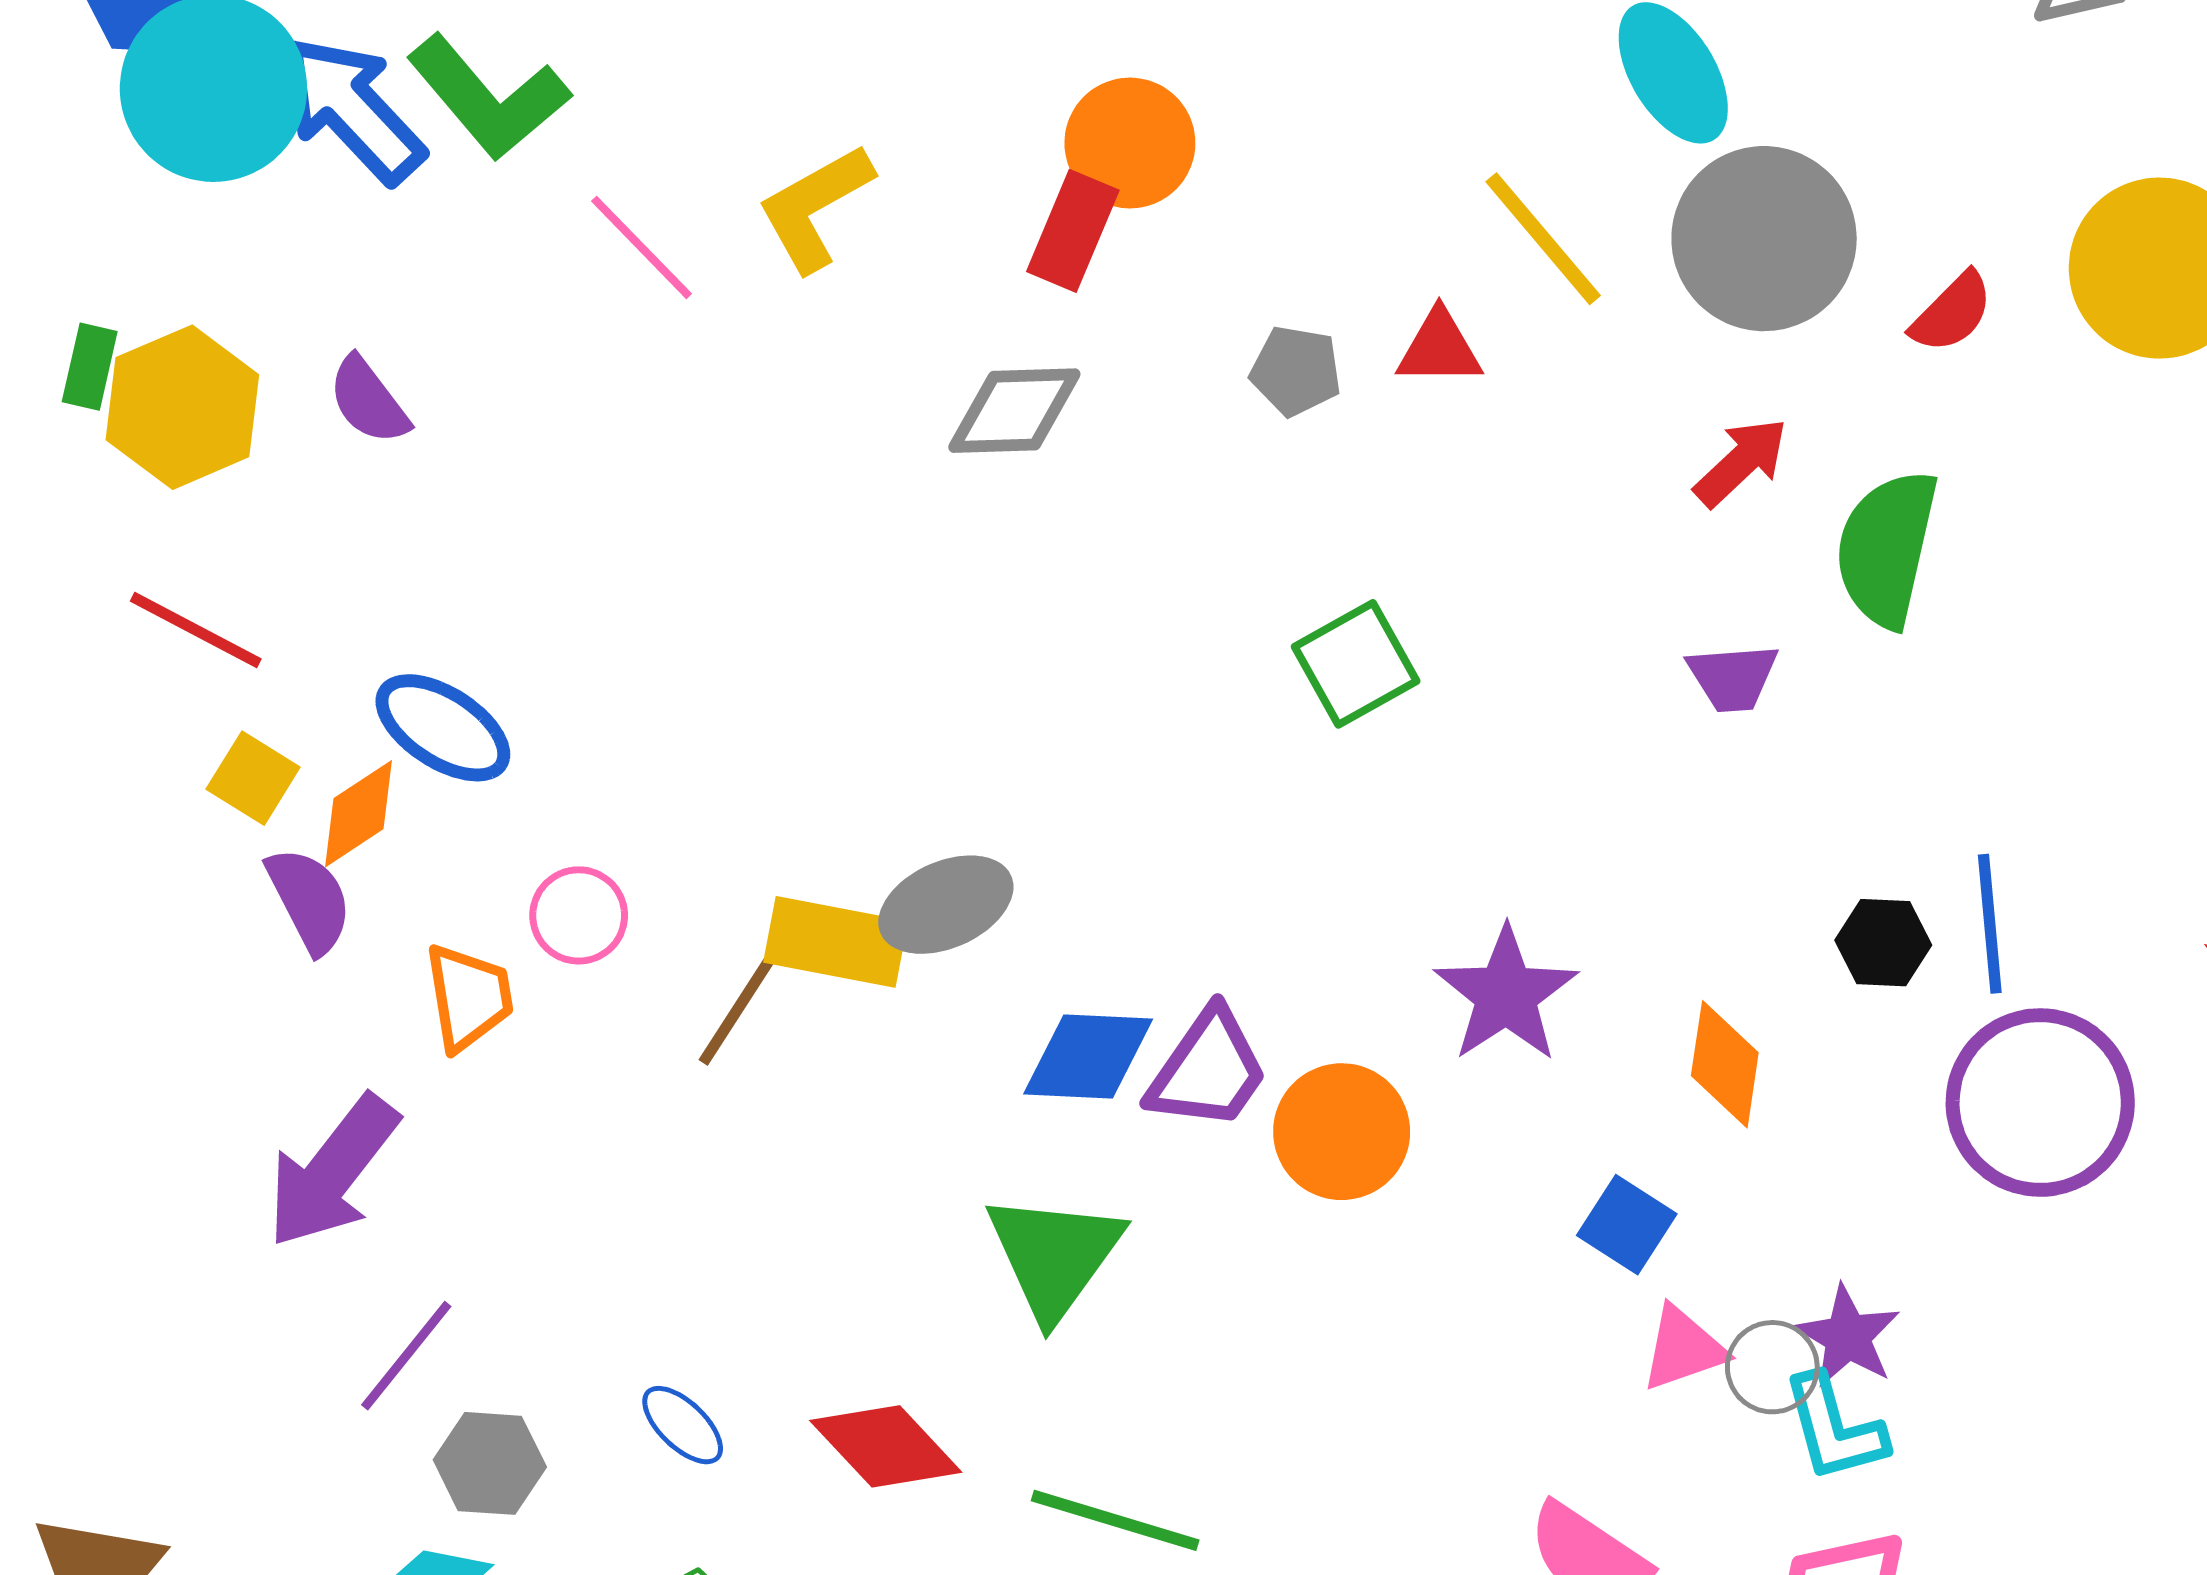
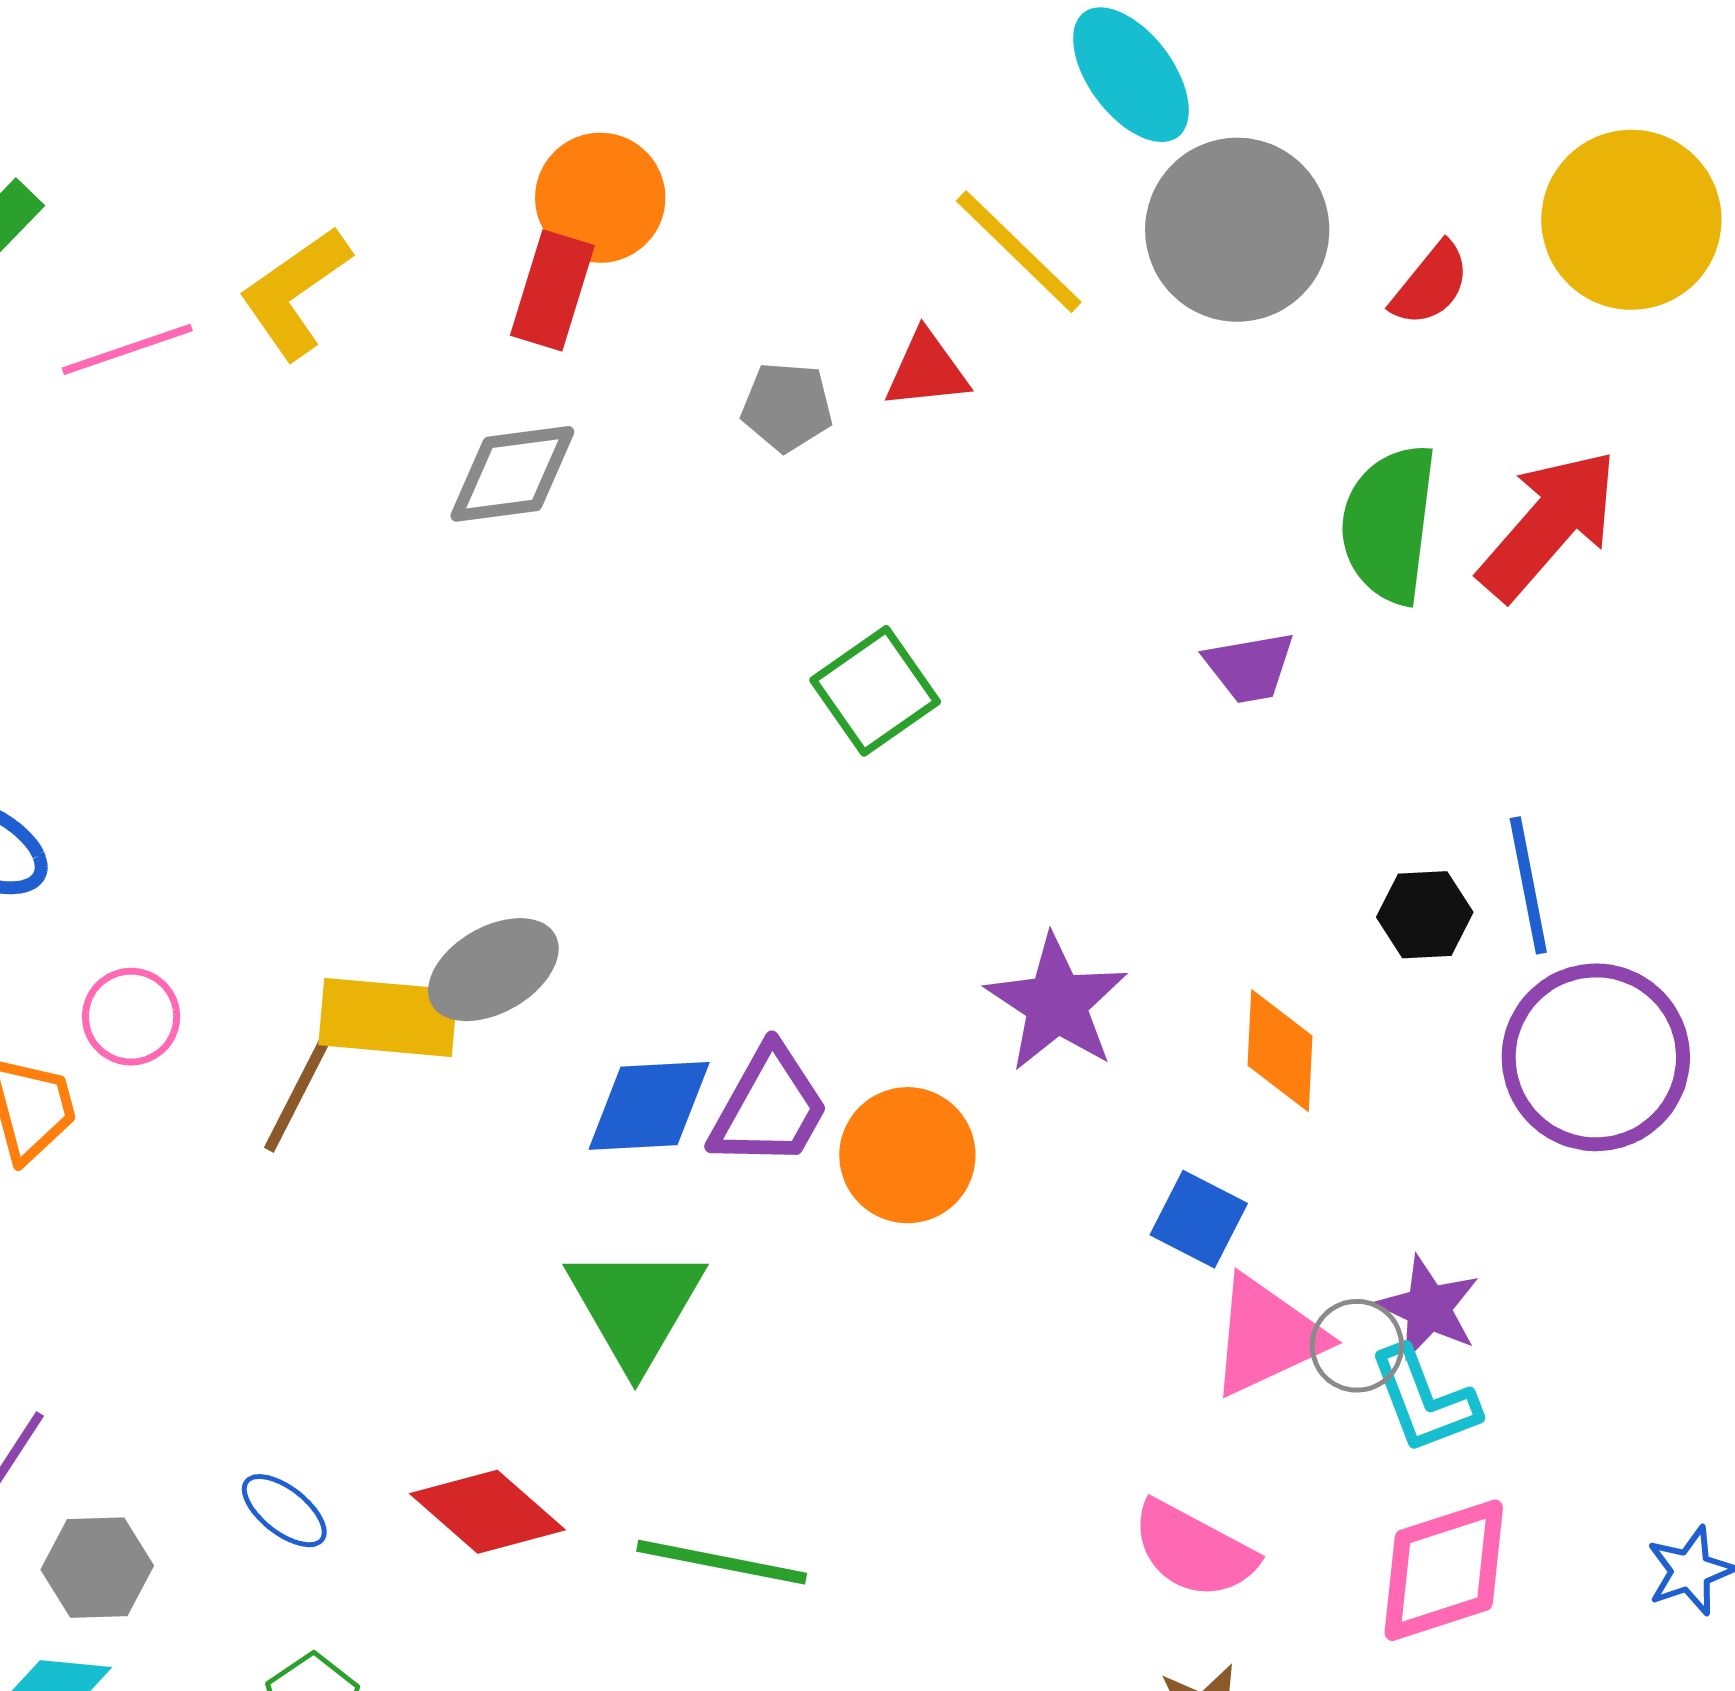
pink line: (642, 247) -> (127, 349), turned -59
red arrow: (1741, 462) -> (1549, 525), moved, size x1.6
pink triangle: (1683, 1349) -> (1267, 1336), size x1.4

